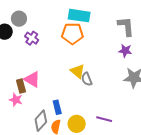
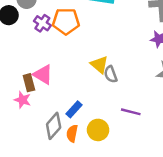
orange pentagon: (72, 34) -> (66, 21), moved
blue rectangle: (57, 107) -> (74, 109), turned 56
purple line: (104, 119) -> (131, 112), moved

